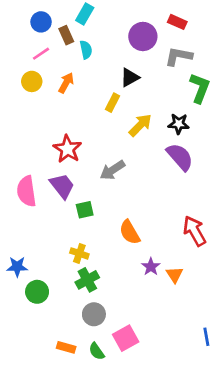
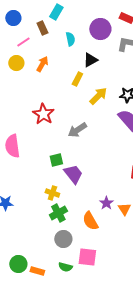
blue circle: (41, 22) -> (13, 18), moved
cyan semicircle: (86, 50) -> (70, 39), moved
purple trapezoid: (62, 186) -> (73, 174), moved
orange semicircle: (130, 232) -> (90, 221), moved
green circle: (37, 292) -> (18, 264), moved
pink square: (126, 338) -> (87, 257), turned 36
orange rectangle: (66, 347) -> (37, 271), moved
green semicircle: (97, 351) -> (65, 267), turned -40

